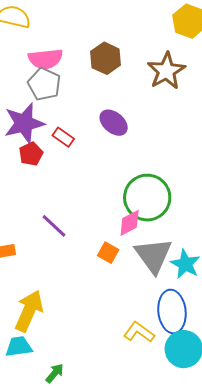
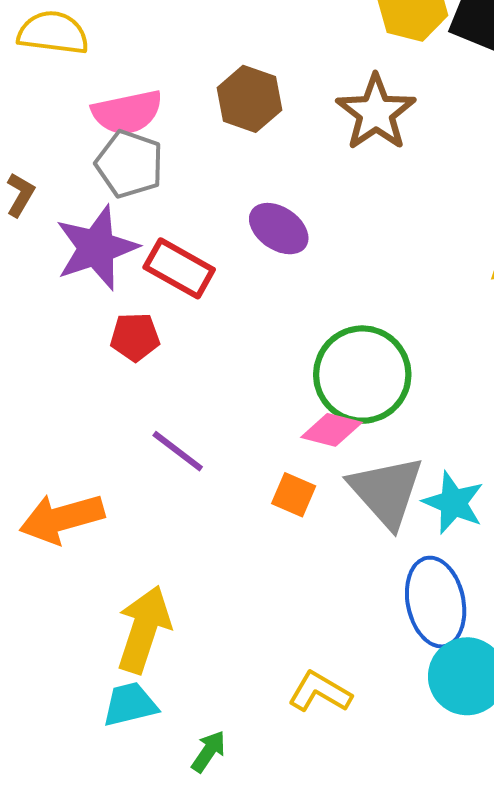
red rectangle: (63, 137) -> (179, 268), size x1.5
red pentagon: (31, 154) -> (135, 337), moved, turned 30
pink diamond: (130, 223) -> (331, 430), turned 48
yellow L-shape: (139, 332) -> (320, 692), moved

